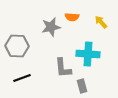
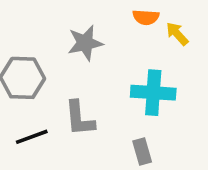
orange semicircle: (72, 17) -> (146, 17), moved
gray L-shape: (63, 68) -> (80, 118), moved

